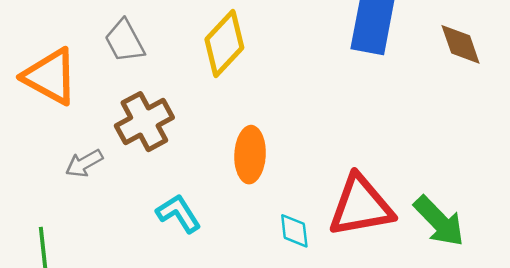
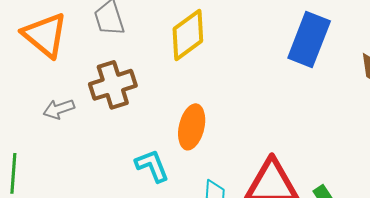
cyan L-shape: (179, 213) -> (152, 166), moved

